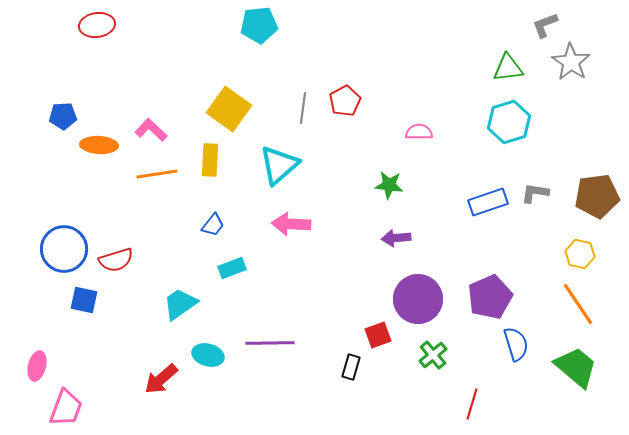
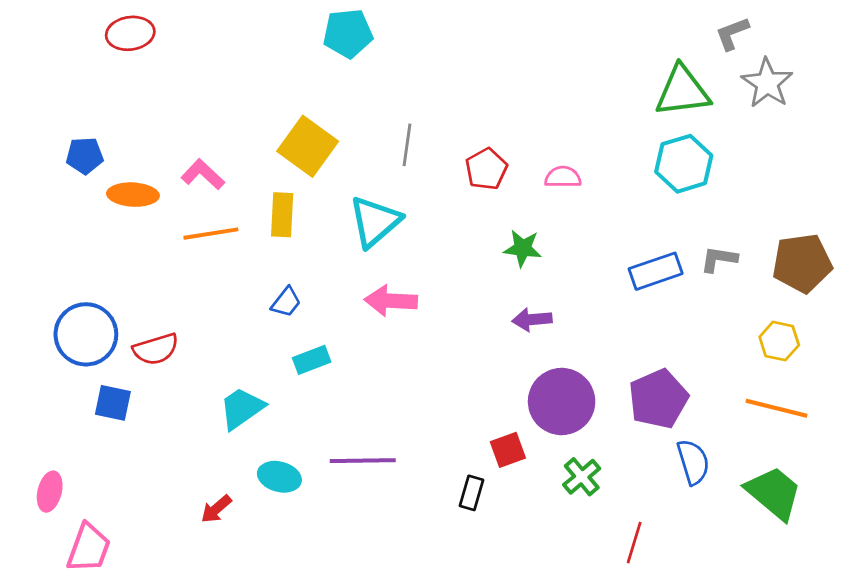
green triangle: (508, 68) -> (682, 91), size x1.4
red pentagon: (345, 101) -> (486, 169), moved
orange line: (578, 304) -> (777, 408), turned -42
red arrow: (161, 379) -> (216, 509), size x0.7

